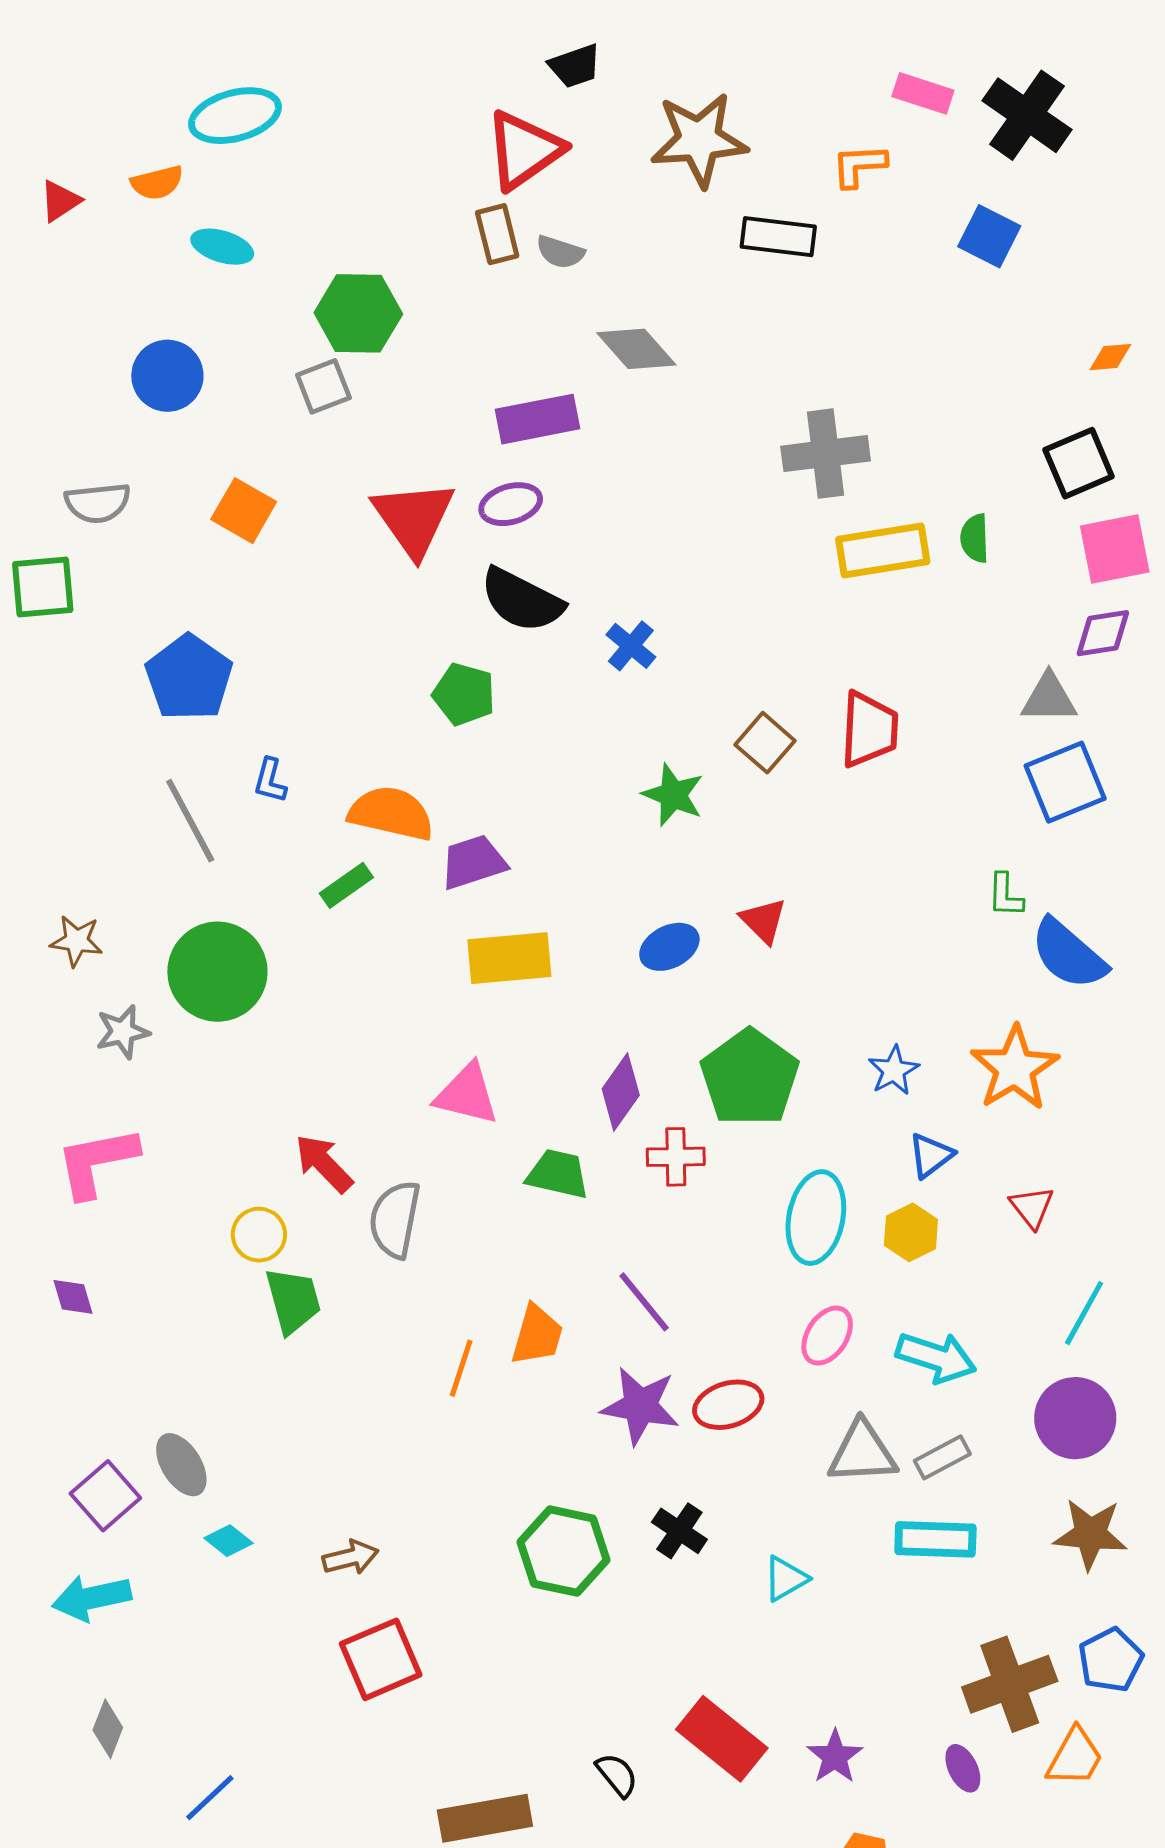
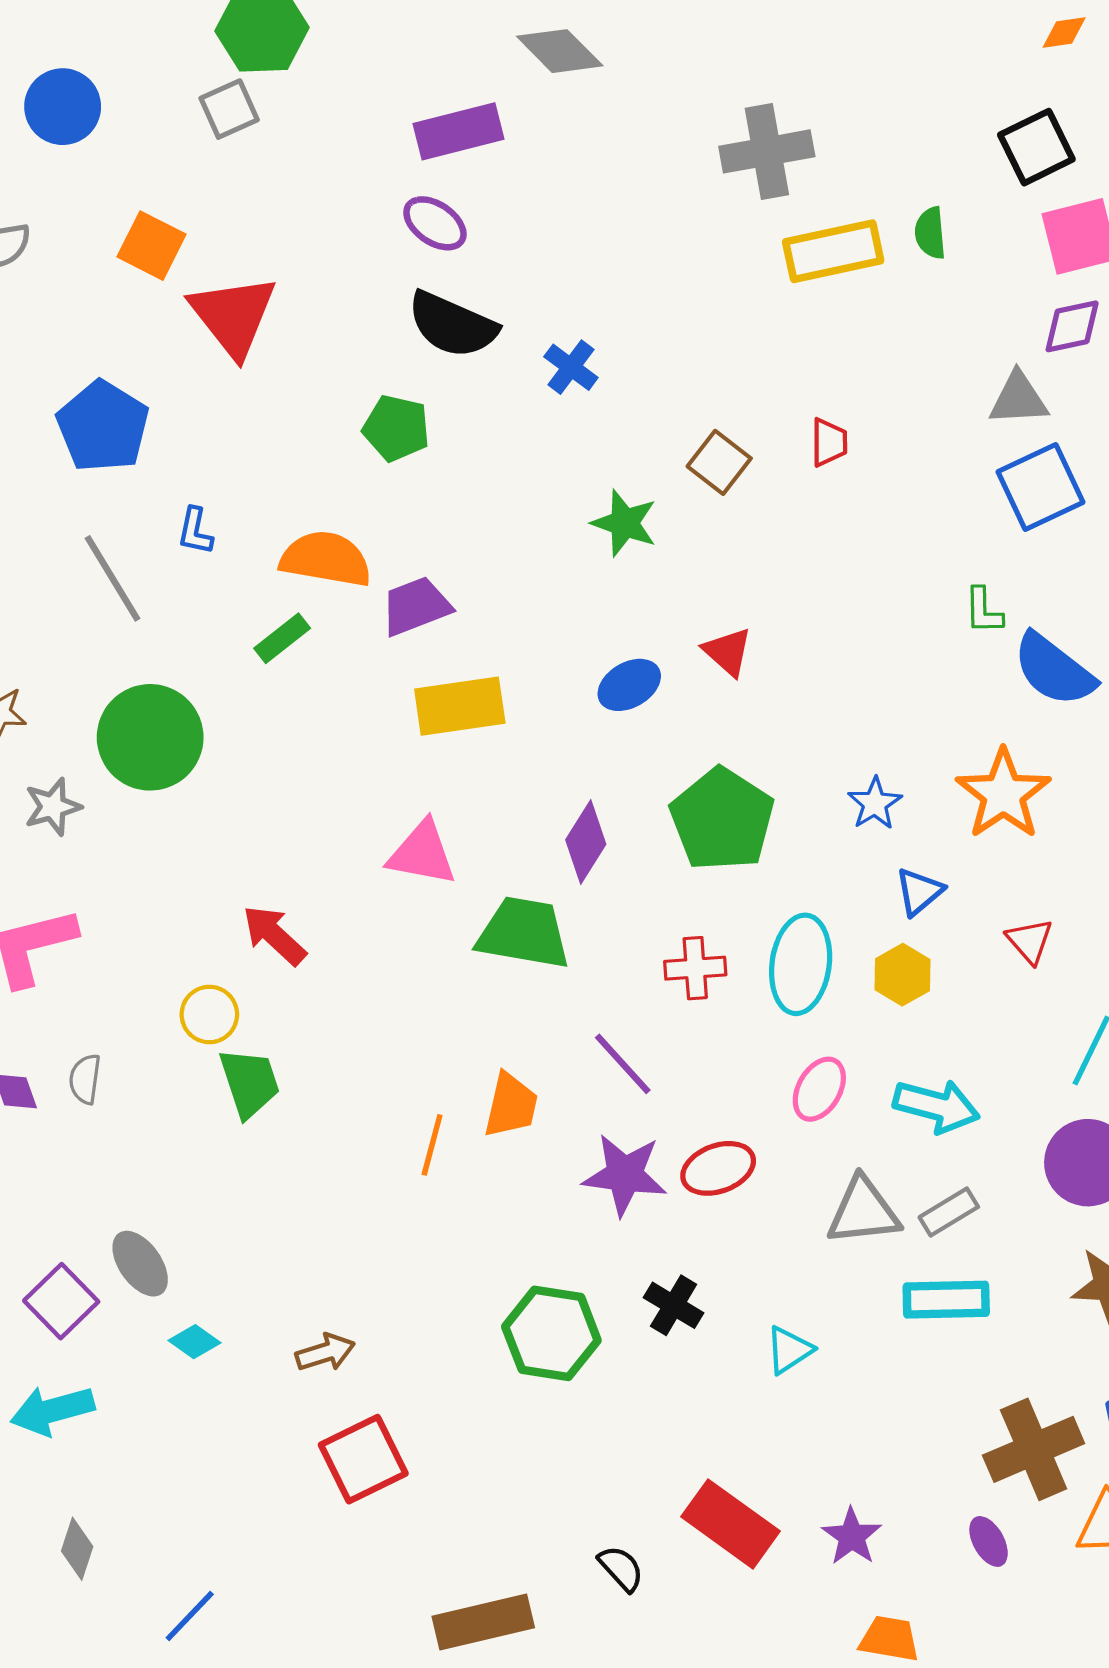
purple ellipse: (511, 504) -> (435, 223), turned 54
red triangle: (414, 518) -> (233, 316), moved
red trapezoid: (869, 729) -> (829, 442), size x0.6
red cross: (676, 1157) -> (695, 968), moved
green trapezoid: (558, 1174) -> (524, 933), size x1.4
gray semicircle: (395, 1219) -> (85, 1079), moved, size x0.6

